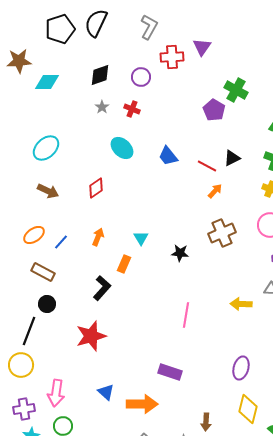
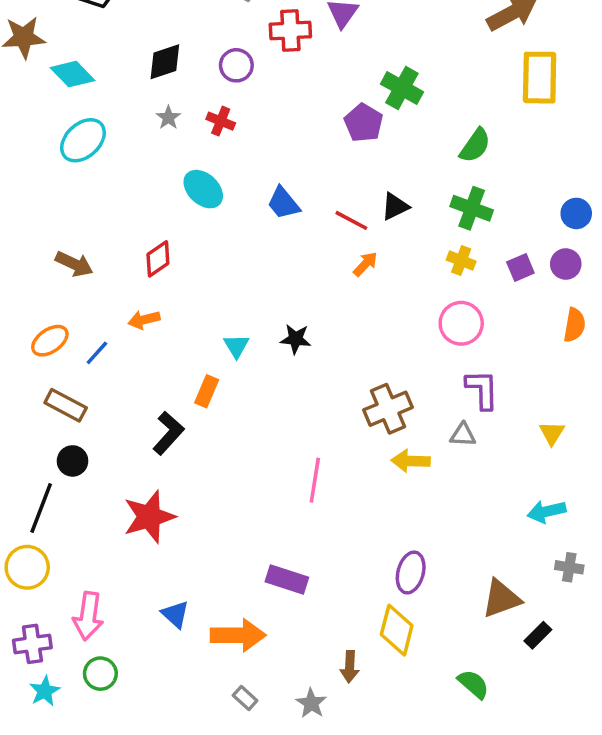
cyan diamond: (47, 82) -> (73, 74), turned 45
cyan ellipse: (46, 148) -> (83, 140), moved
brown cross: (222, 233) -> (388, 409), moved
orange arrow: (98, 237) -> (144, 320), moved, turned -126
black star: (180, 253) -> (296, 339), moved
yellow diamond: (248, 409) -> (397, 630), moved

